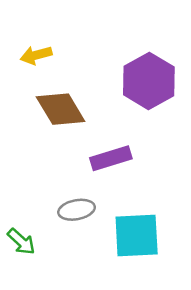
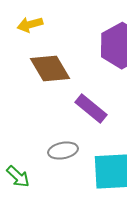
purple rectangle: (111, 158) -> (91, 109), turned 56

